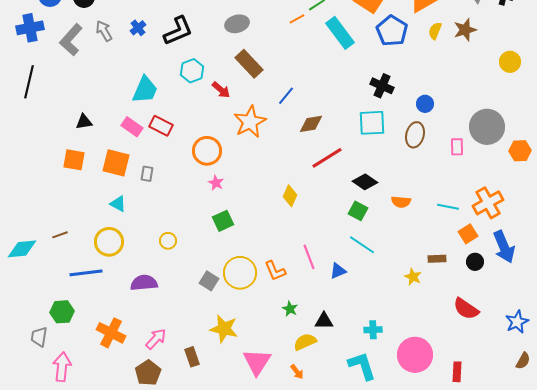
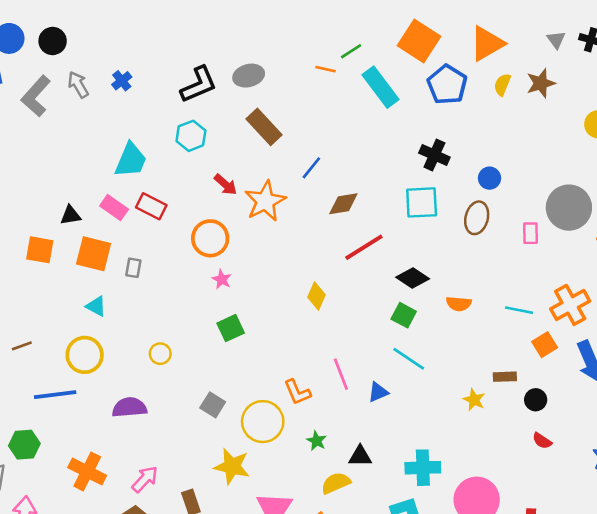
orange line: (297, 19) -> (325, 69), turned 42
black L-shape: (178, 31) -> (199, 85), moved
red arrow: (221, 90) -> (226, 185), moved
black triangle: (84, 122) -> (71, 215), moved
black circle: (475, 262) -> (536, 400), moved
yellow circle: (240, 273) -> (263, 422), moved
red semicircle: (466, 309) -> (542, 441), size x0.6
cyan cross: (373, 330) -> (423, 468), size x1.5

